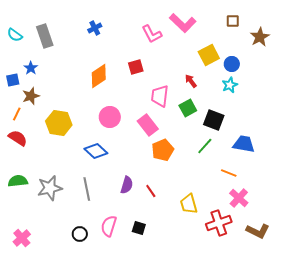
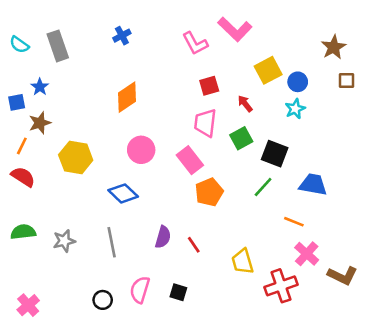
brown square: (233, 21) -> (346, 81), moved
red square: (136, 67) -> (209, 86), moved
gray star: (50, 188) -> (64, 241), size x0.7
brown L-shape: (258, 231) -> (343, 276), moved

